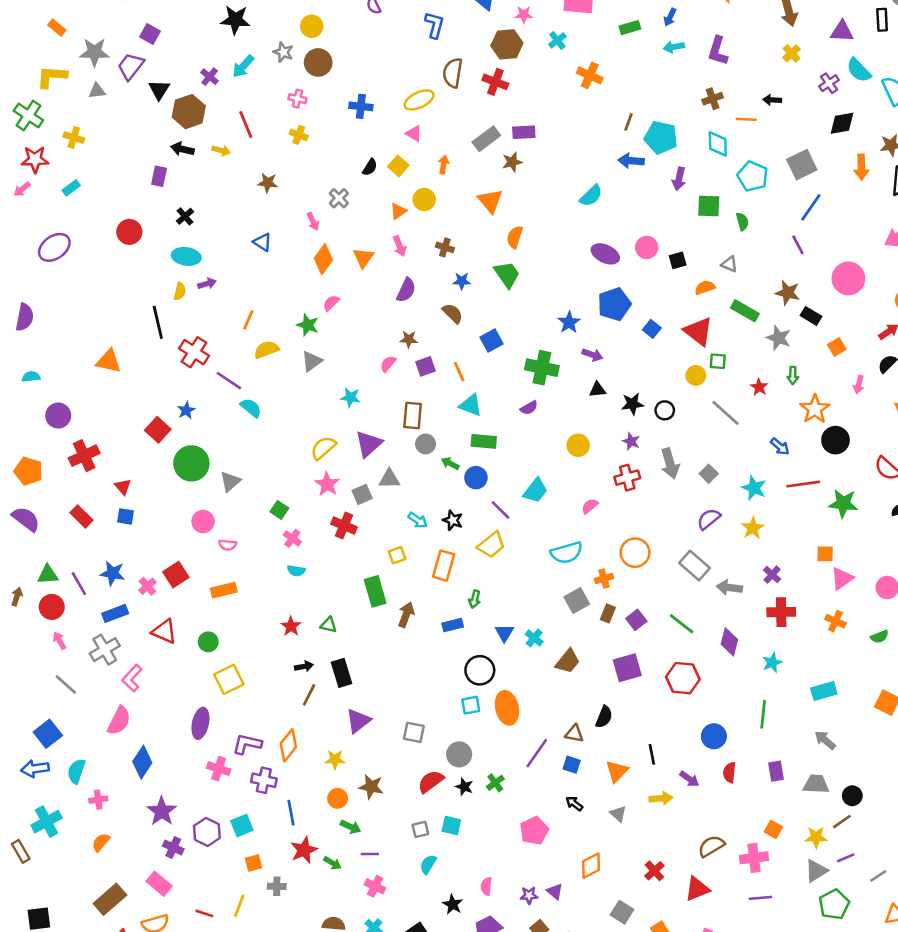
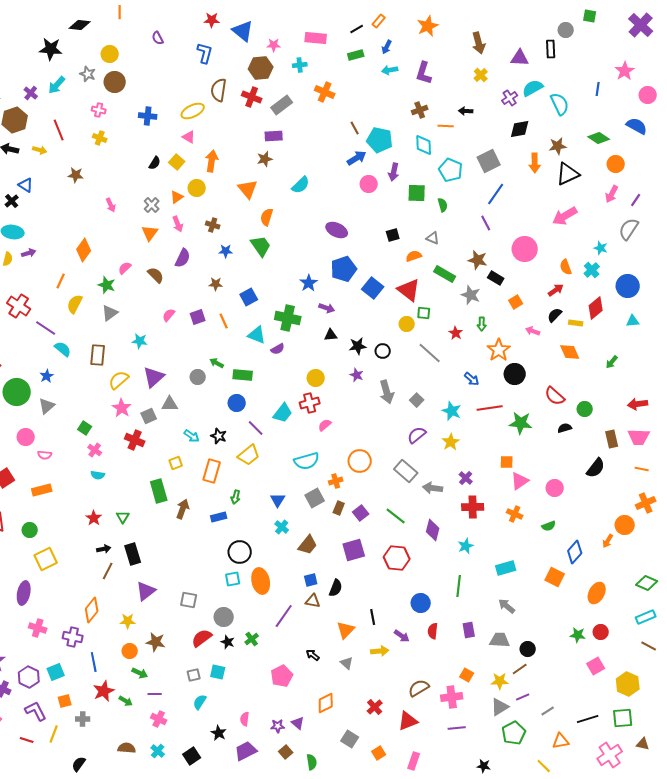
cyan cross: (557, 40) -> (300, 65), turned 32
cyan semicircle: (859, 70) -> (533, 88), turned 105
brown line: (629, 122) -> (355, 128), turned -48
gray rectangle: (486, 139) -> (282, 105), moved
blue arrow: (631, 161) -> (357, 158), turned 144
orange arrow: (444, 165) -> (212, 161), size x1.5
cyan semicircle: (591, 196) -> (301, 185), moved
gray cross: (339, 198) -> (152, 205), moved
blue triangle: (263, 242) -> (26, 185), moved
pink circle: (647, 247) -> (369, 184), moved
orange diamond: (323, 259) -> (84, 250), moved
brown semicircle: (453, 313) -> (156, 275), moved
blue square: (652, 329) -> (373, 288), size x1.5
brown star: (409, 339) -> (216, 284), moved
yellow semicircle: (266, 350) -> (75, 304), turned -42
pink arrow: (859, 384) -> (533, 331), turned 96
cyan triangle: (471, 405) -> (257, 335), moved
blue star: (186, 410) -> (47, 376), moved
brown rectangle: (413, 416) -> (98, 355), moved
green arrow: (450, 463) -> (217, 363), moved
red cross: (627, 478) -> (310, 403), moved
green triangle: (329, 625) -> (123, 517), turned 48
blue triangle: (504, 633) -> (278, 500), moved
purple L-shape: (247, 744) -> (36, 711), moved, turned 50
blue square: (572, 765) -> (311, 580), moved, turned -32

